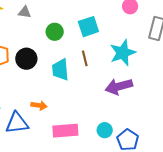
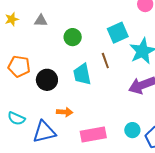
cyan square: (88, 27) -> (118, 33), moved
black circle: (26, 59) -> (47, 80), moved

